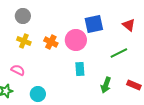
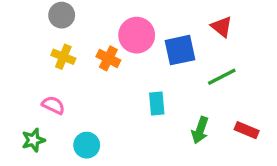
blue square: (94, 24) -> (180, 50), moved
red triangle: (129, 25) -> (222, 27), moved
pink circle: (76, 40) -> (137, 35), moved

